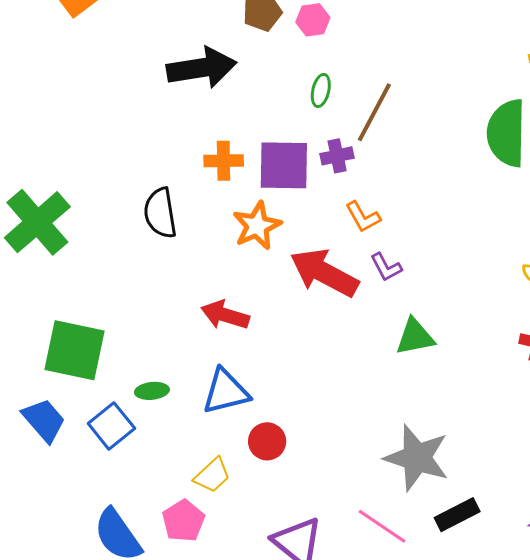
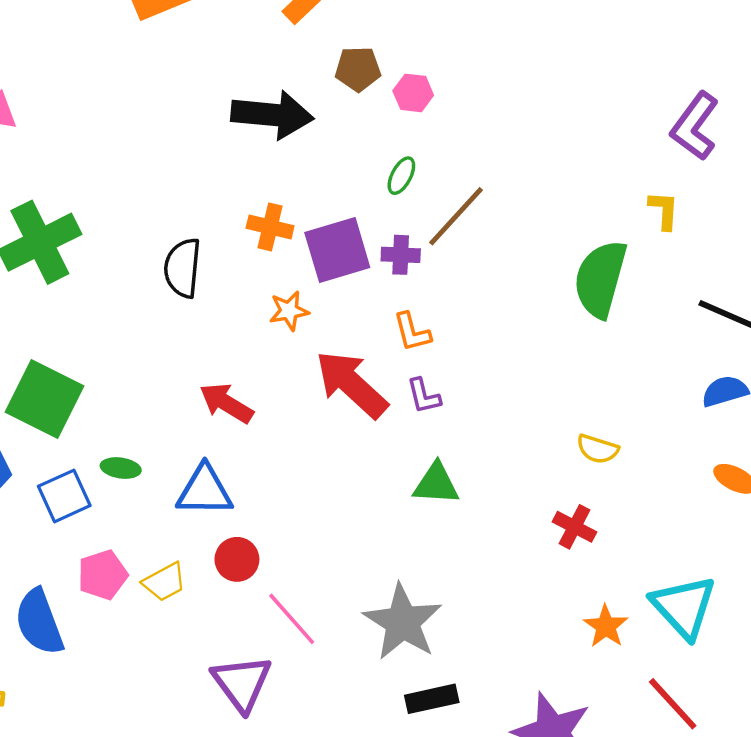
purple square: (284, 165) -> (337, 250), turned -32
orange star: (257, 226) -> (289, 311), size x0.7
pink pentagon: (183, 521) -> (103, 575), moved
pink line: (382, 526) -> (292, 619), moved

